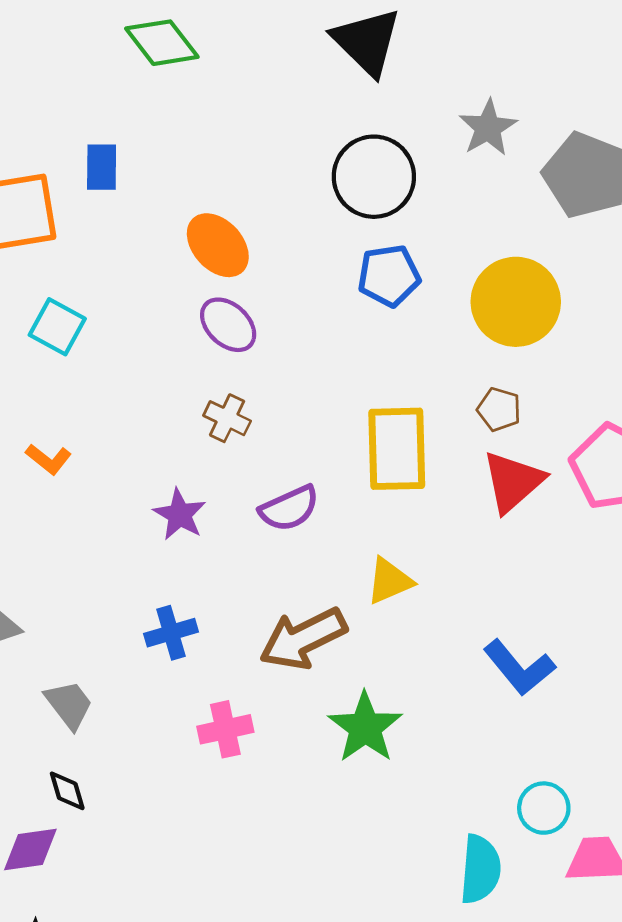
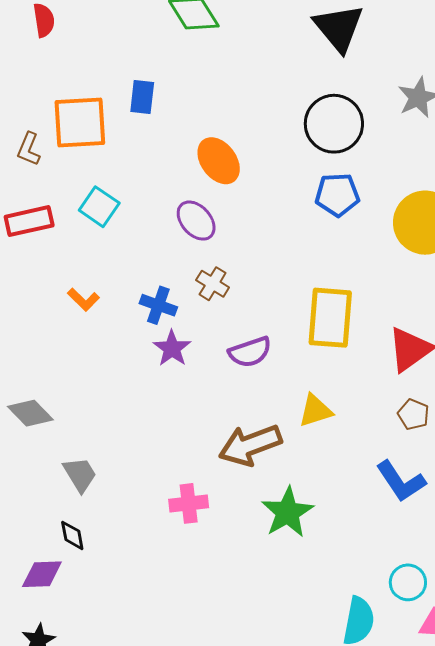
purple ellipse: (228, 325) -> (196, 221), moved
brown pentagon: (499, 409) -> (413, 414), moved
blue cross: (171, 633) -> (158, 305), moved, turned 30

